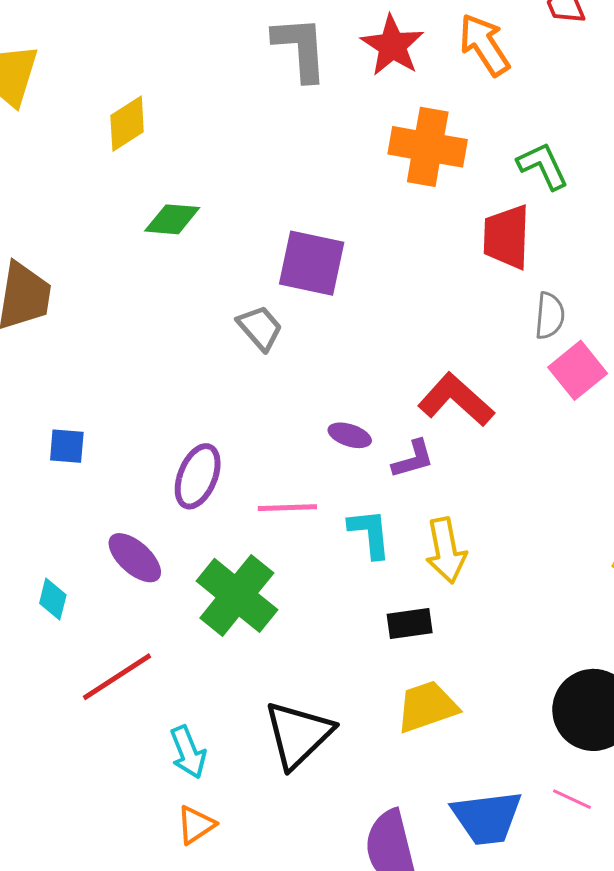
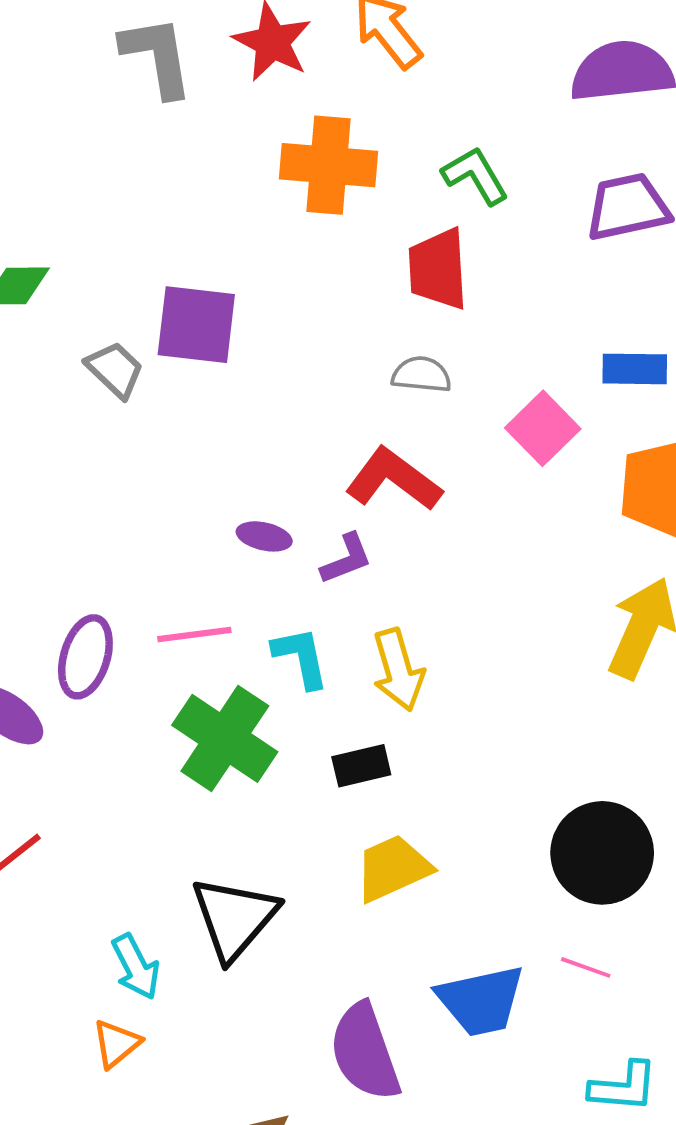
gray semicircle: (550, 316) -> (421, 375), moved, turned -84
gray trapezoid: (260, 328) -> (115, 370), moved
purple ellipse: (198, 476) -> (85, 657), moved
green cross: (237, 595) -> (225, 738), moved
cyan arrow: (188, 752) -> (136, 967), moved

